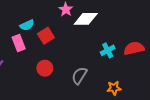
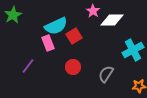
cyan semicircle: (27, 25) -> (56, 26), size x1.6
cyan cross: (108, 50) -> (133, 50), size x1.5

